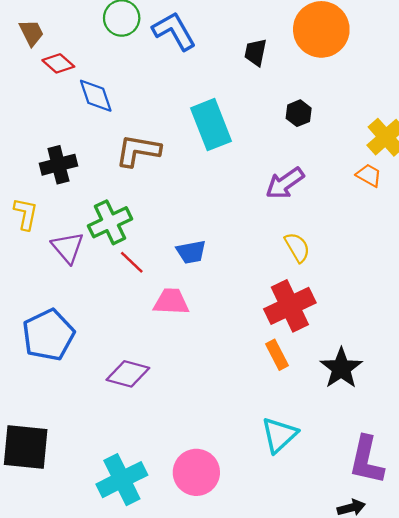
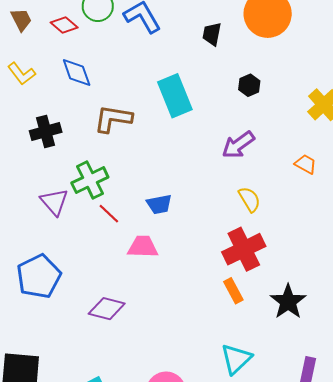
red diamond: (58, 63) -> (64, 25), moved
orange trapezoid: (369, 175) -> (306, 164), moved
yellow L-shape: (26, 214) -> (21, 74), moved, turned 132

